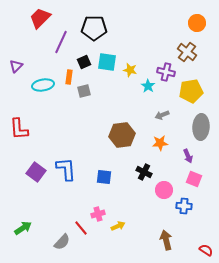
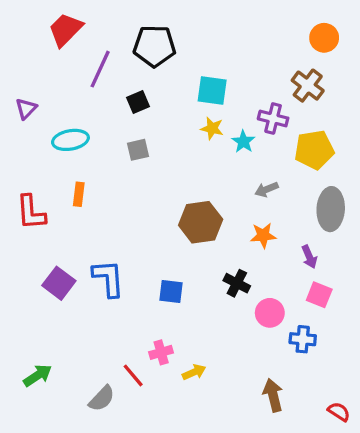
cyan square: (107, 62) -> (212, 90), moved
yellow star: (130, 70) -> (212, 128), moved
orange rectangle: (69, 77) -> (79, 194), moved

